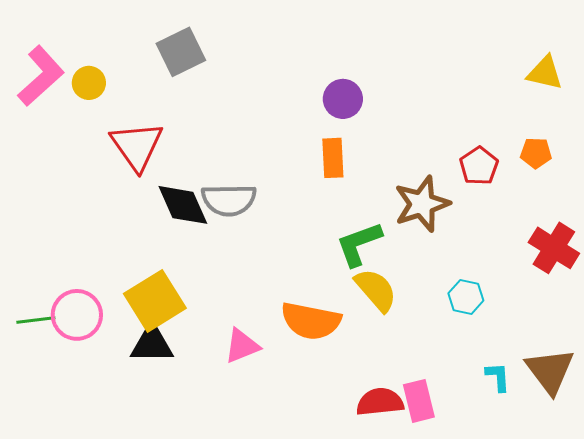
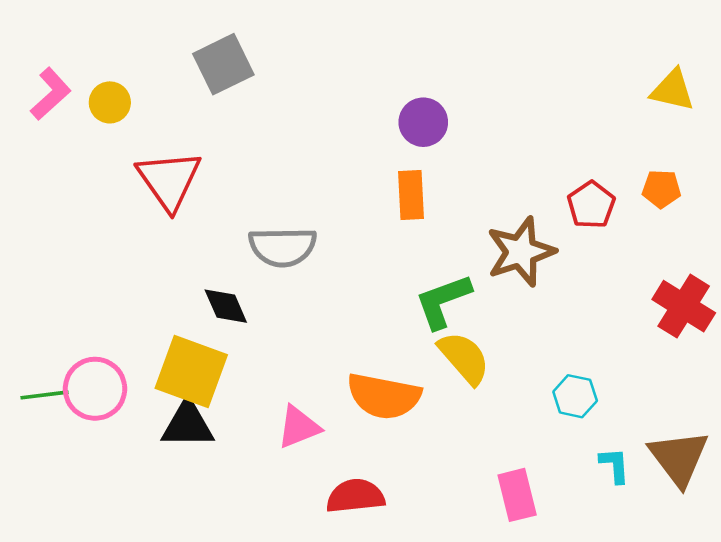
pink L-shape: (41, 76) -> (51, 94), size x0.7
black diamond: (183, 205) -> (226, 306), moved, size x0.7
cyan hexagon: (466, 297) -> (575, 396), moved
yellow square: (155, 301) -> (191, 371), turned -38
red semicircle: (380, 402) -> (355, 496), moved

